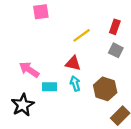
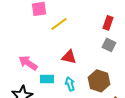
yellow line: (82, 35) -> (59, 24), moved
cyan arrow: (75, 84) -> (70, 84), moved

